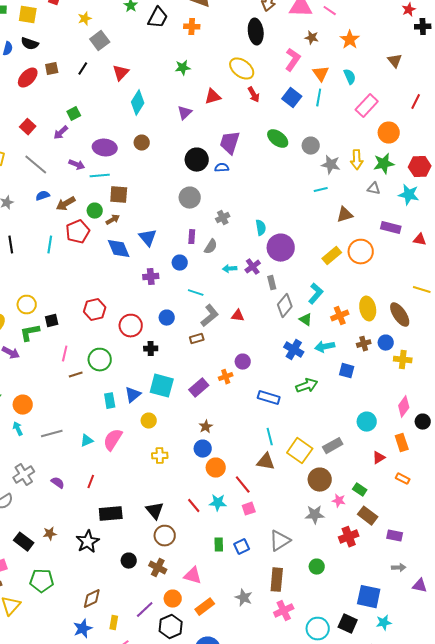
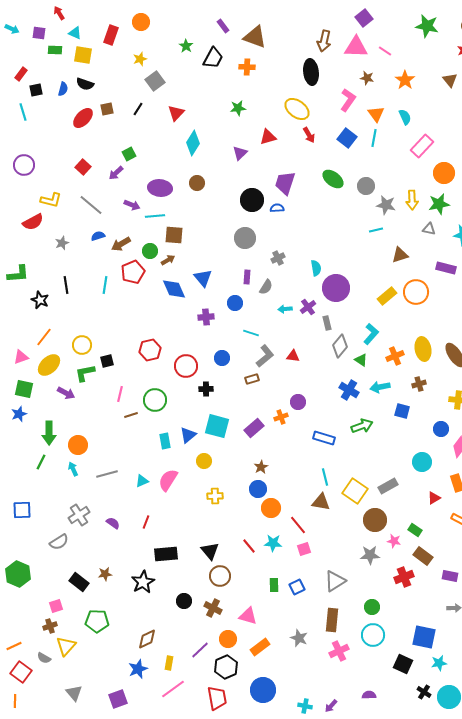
brown triangle: (395, 61) -> (450, 80), moved
blue circle: (386, 343) -> (441, 429), moved
cyan circle: (318, 629) -> (373, 635), moved

